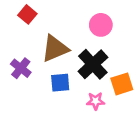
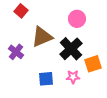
blue square: (60, 83) -> (46, 79), moved

